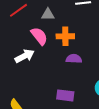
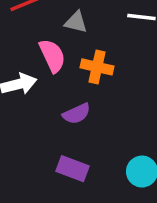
purple semicircle: (74, 59) -> (76, 114), moved, turned 140

